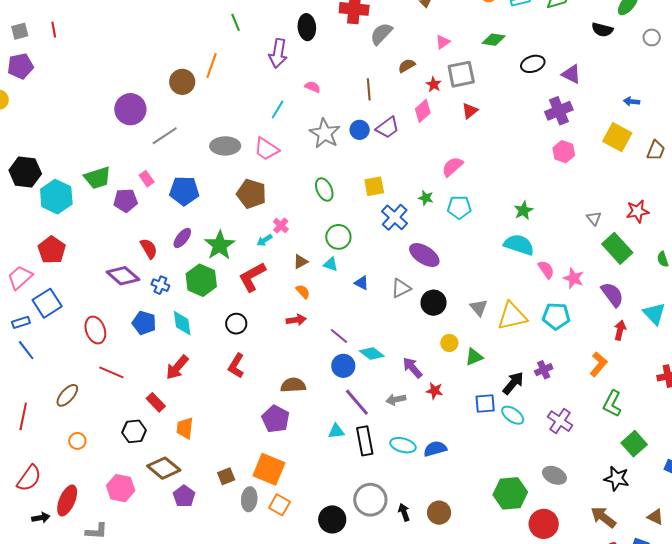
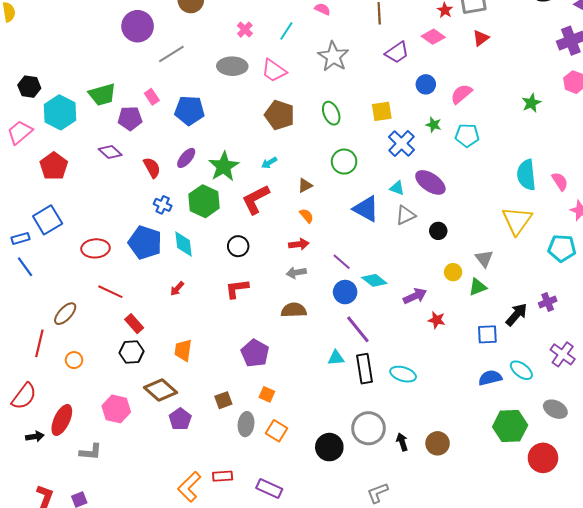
pink diamond: (423, 111) -> (433, 37), turned 75
blue circle: (360, 130) -> (426, 84), moved
black hexagon: (25, 172) -> (29, 87), size x0.7
brown pentagon: (251, 194) -> (280, 115), moved
green star: (523, 210) -> (531, 103), moved
pink cross: (281, 225) -> (245, 30), moved
cyan semicircle: (519, 245) -> (526, 175), turned -116
cyan triangle: (331, 264) -> (397, 188), moved
pink semicircle: (546, 270) -> (560, 181), moved
purple diamond: (123, 276) -> (110, 152), moved, size x0.7
pink trapezoid: (20, 277) -> (20, 132), moved
blue triangle: (362, 283) -> (366, 209), size x1.8
black circle: (434, 303) -> (438, 231), size x0.7
gray triangle: (479, 308) -> (484, 258), moved
yellow triangle: (512, 316) -> (517, 221), moved, turned -44
blue pentagon: (144, 323) -> (145, 243), size x1.4
red ellipse: (95, 330) -> (96, 248), turned -76
red L-shape: (236, 366) -> (237, 289), turned 50
red arrow: (177, 367) -> (177, 289), size x0.6
purple arrow: (412, 368) -> (415, 296), turned 105
gray arrow: (396, 399) -> (296, 273), moved
red rectangle: (156, 402) -> (134, 324), moved
cyan ellipse: (513, 415) -> (521, 370), moved
red line: (23, 416) -> (39, 343), moved
purple pentagon: (276, 419) -> (255, 353), moved
blue semicircle: (435, 449) -> (490, 378), moved
orange square: (269, 469) -> (267, 394), size x0.5

